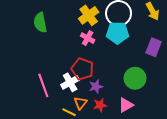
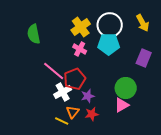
red pentagon: (82, 69) -> (75, 79), turned 30
pink line: (43, 85) -> (54, 71), moved, turned -30
pink triangle: (126, 105) -> (122, 105), moved

